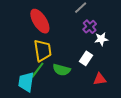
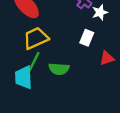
yellow trapezoid: (43, 51) -> (36, 38), turned -95
green semicircle: (62, 70) -> (59, 69), moved

